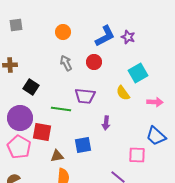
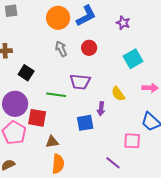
orange circle: (63, 32) -> (58, 18), size x1.5
blue L-shape: (105, 36) -> (86, 16), moved
yellow semicircle: (123, 93) -> (118, 94), moved
blue square: (83, 145) -> (85, 123), moved

